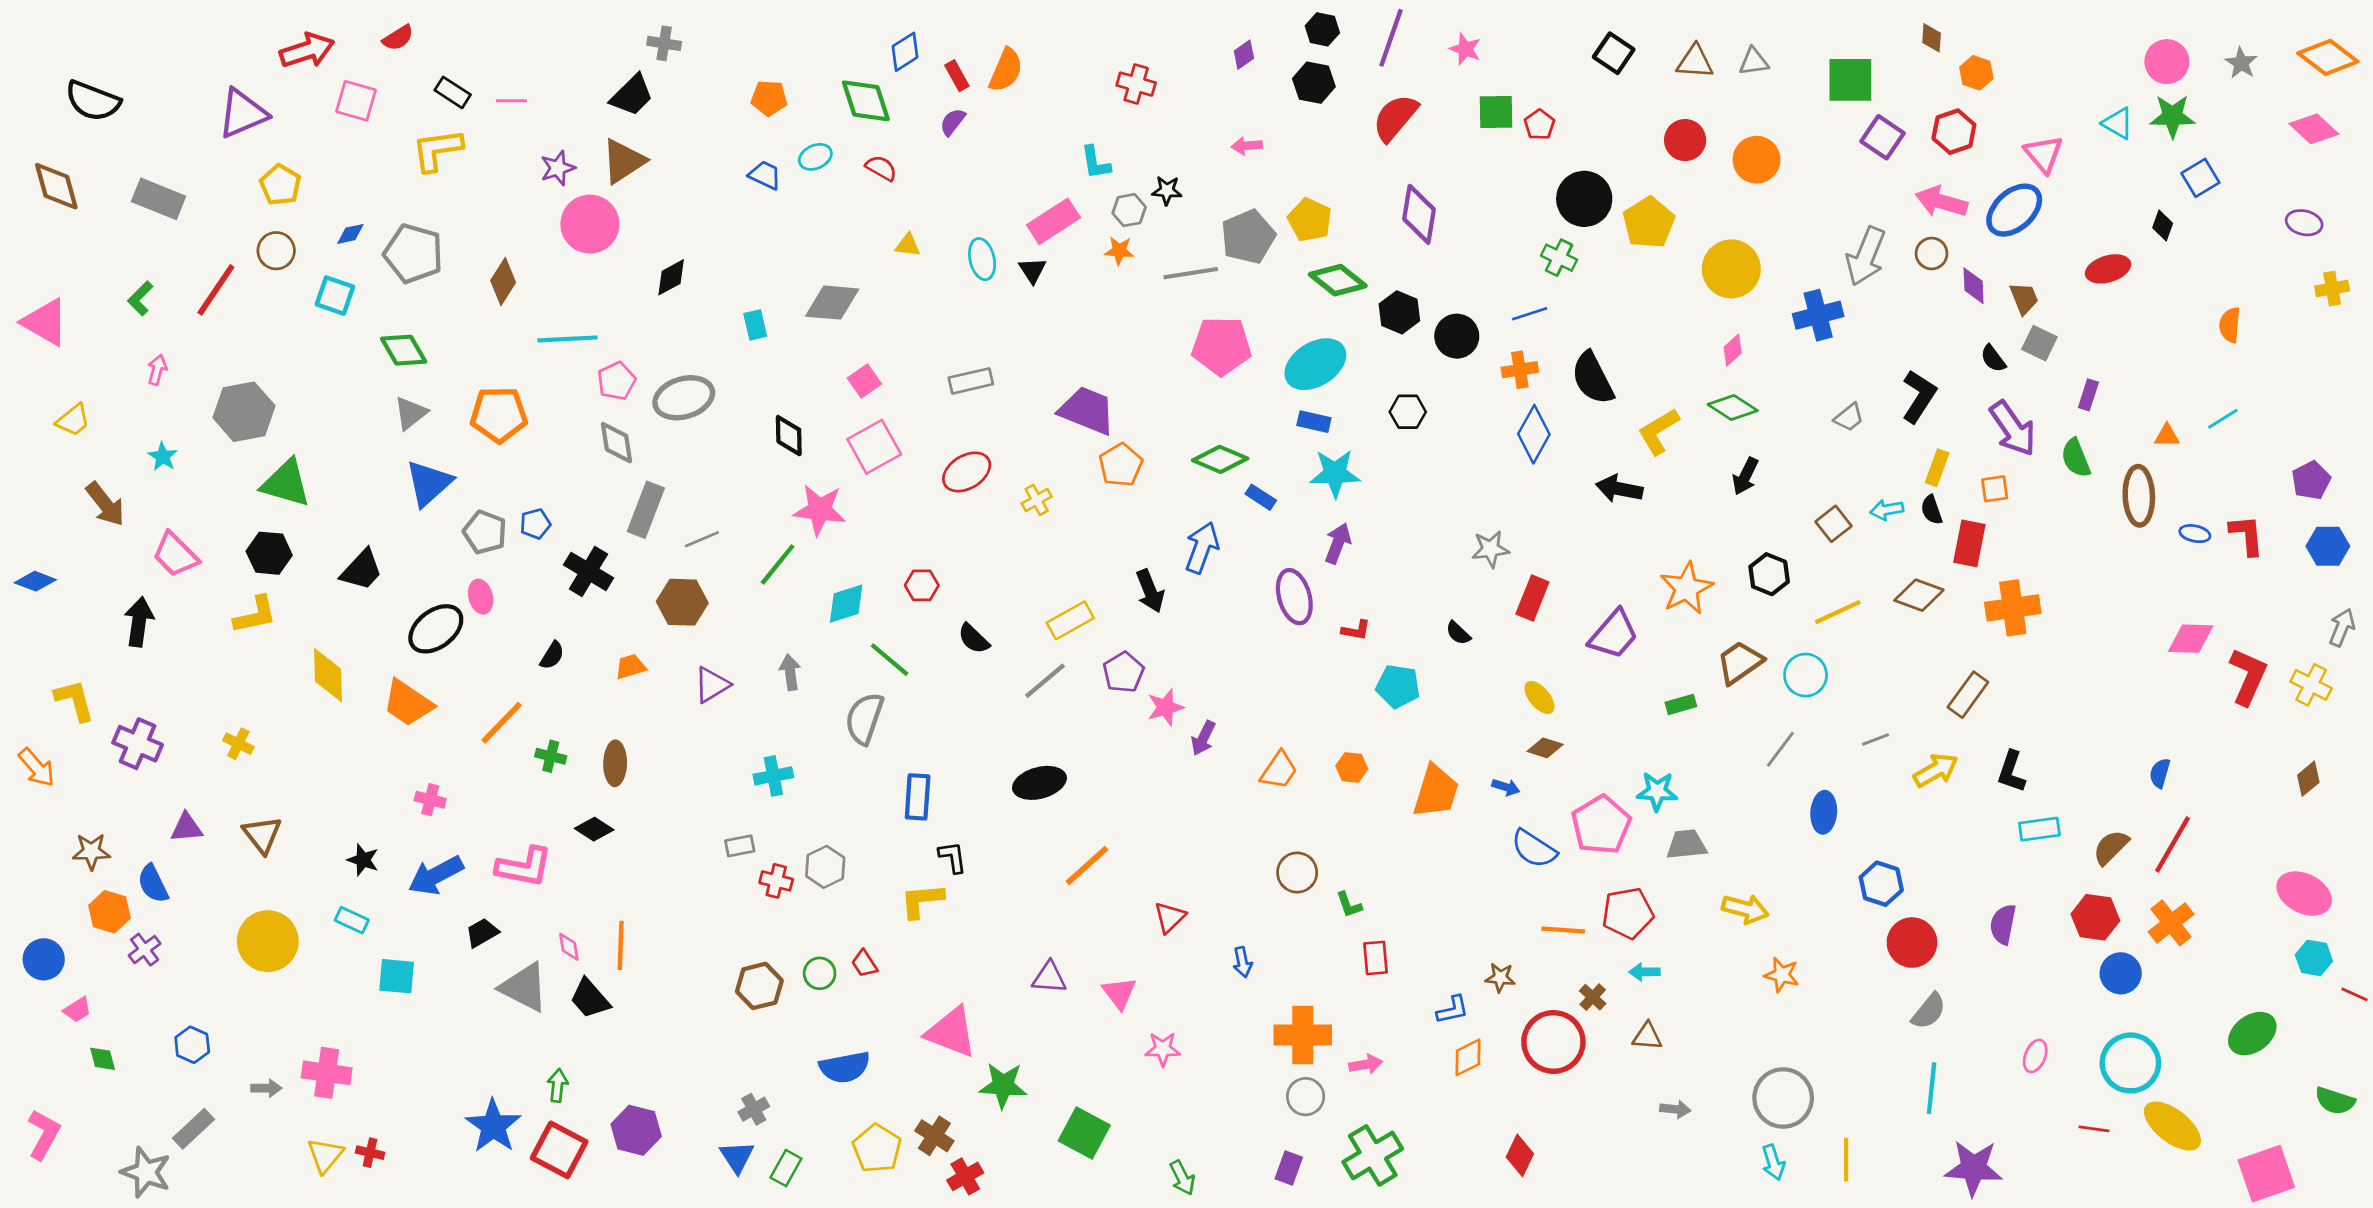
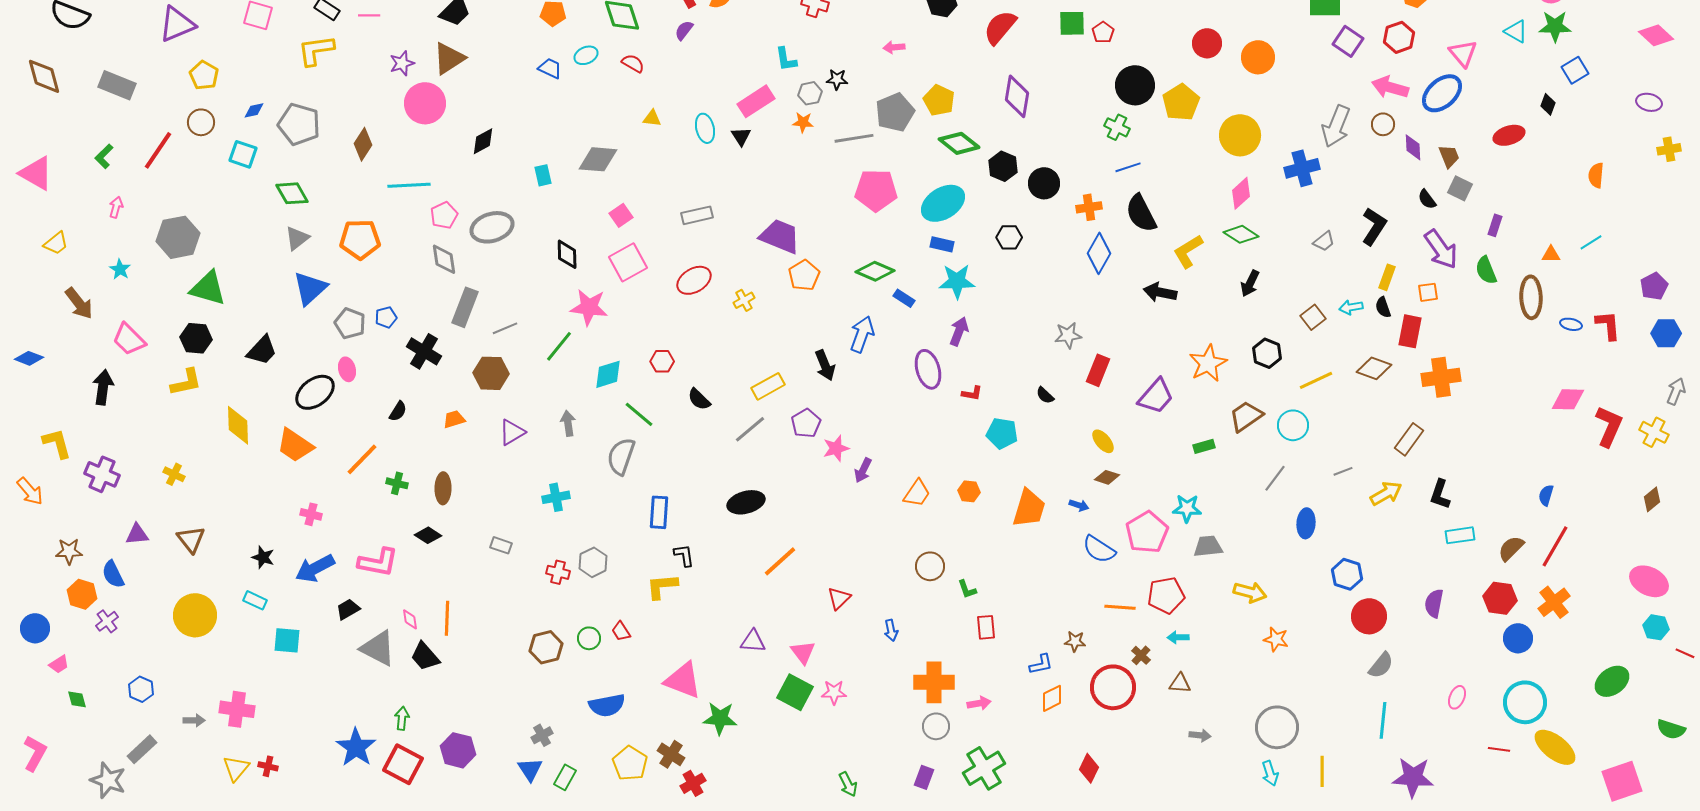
blue line: (1530, 314) -> (1128, 167), moved
pink diamond: (1733, 350) -> (1241, 193), size x1.4
gray rectangle: (740, 846) -> (501, 545), moved, turned 30
green square: (1084, 1133) -> (795, 692), moved

